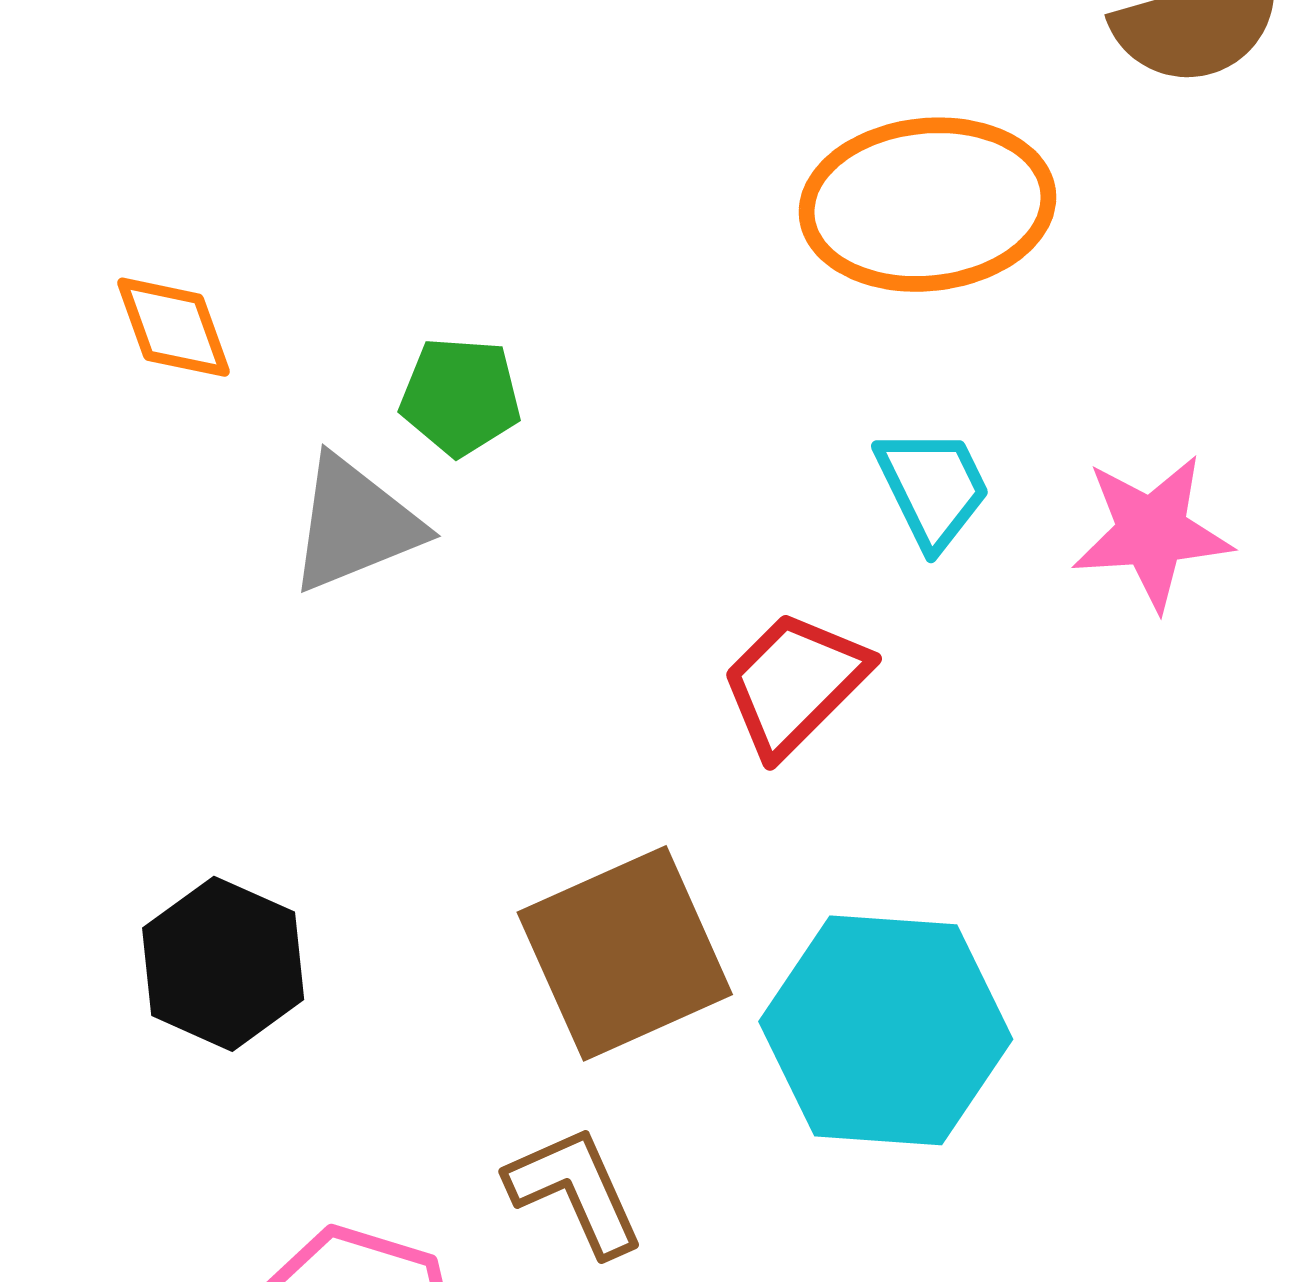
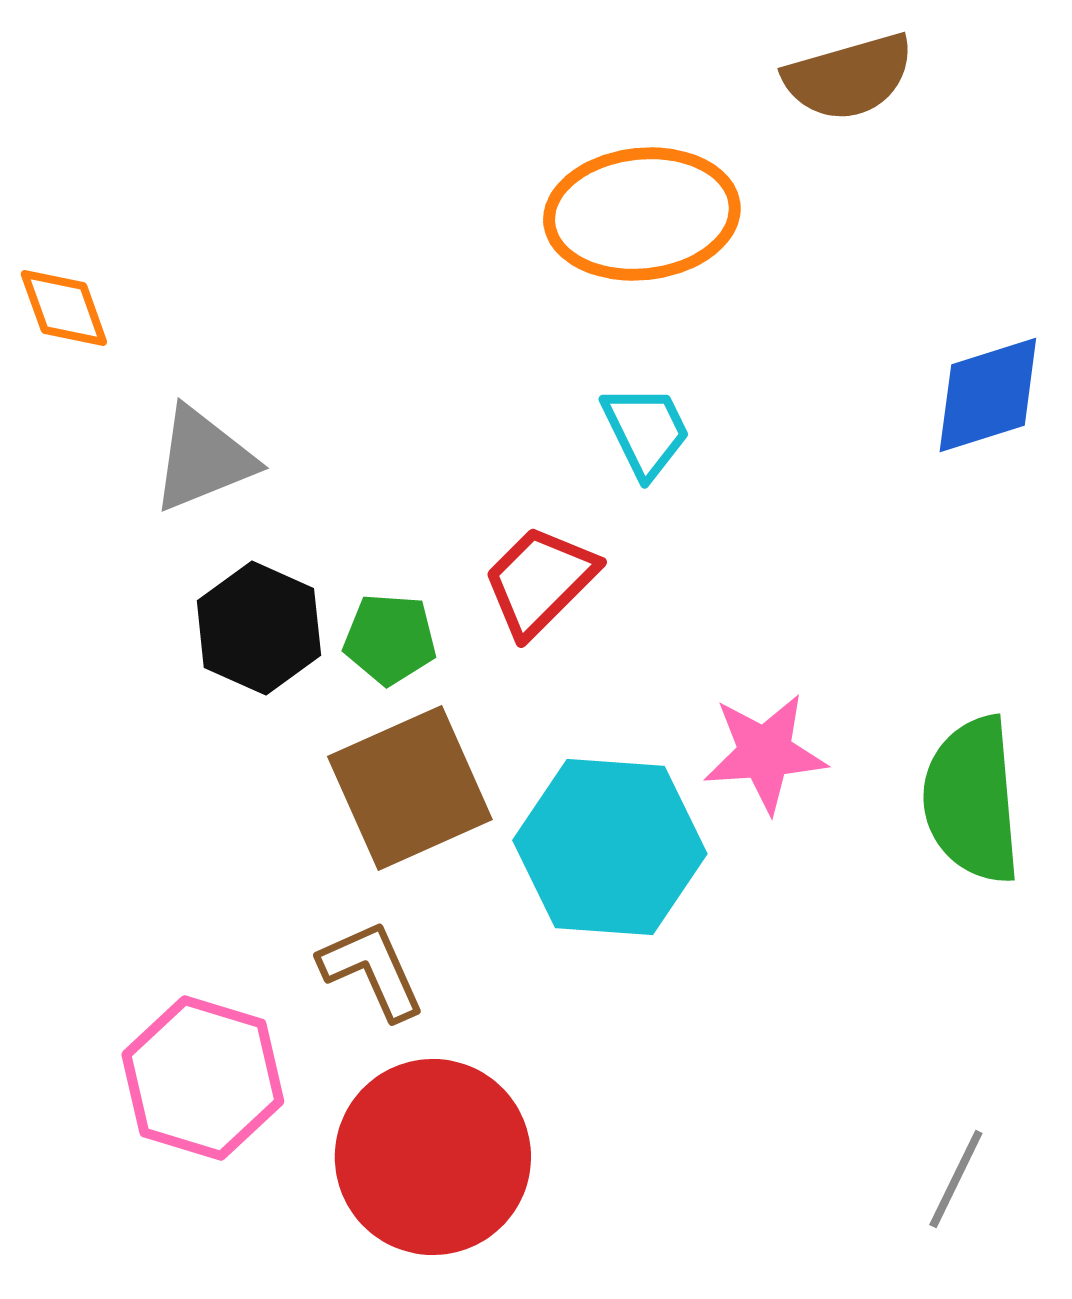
green pentagon: (460, 396) -> (390, 639), moved
pink star: (1152, 532) -> (765, 753), moved
black hexagon: (223, 964) -> (259, 628), moved

